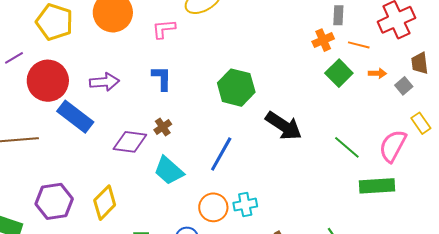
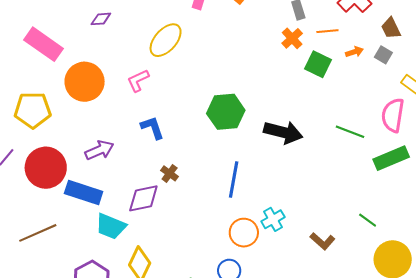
cyan trapezoid: (169, 171) -> (111, 226), moved

